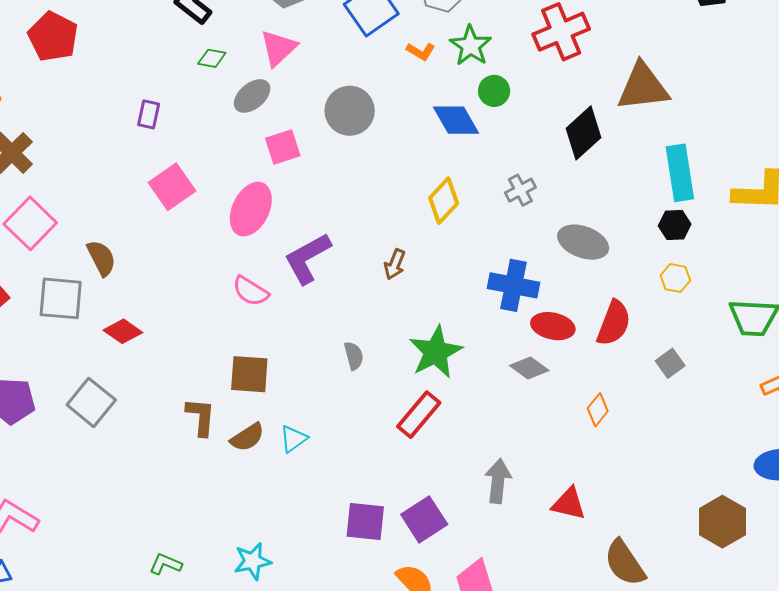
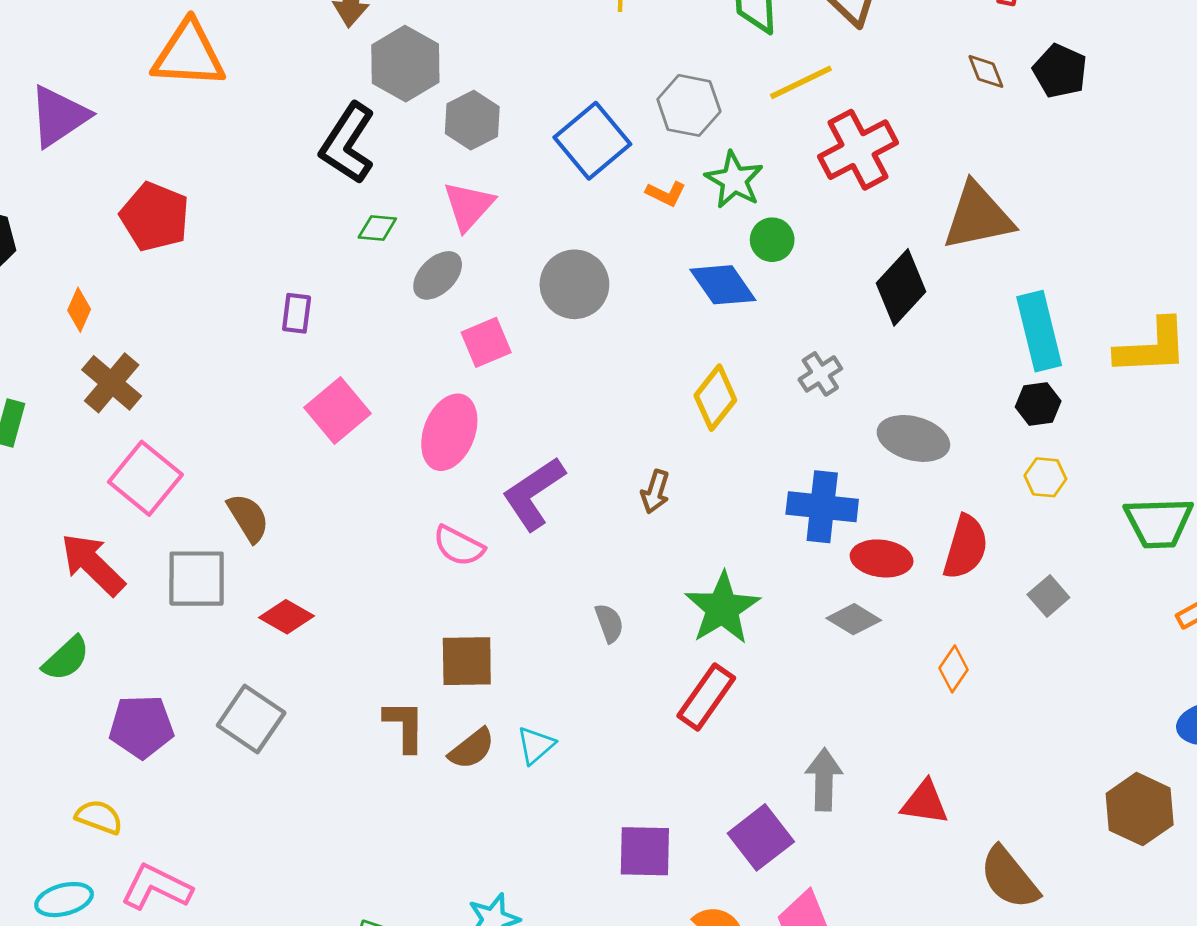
purple square: (424, 519) -> (761, 837), moved

